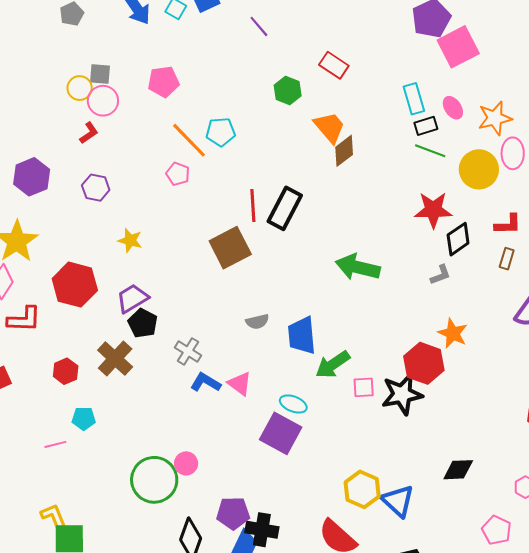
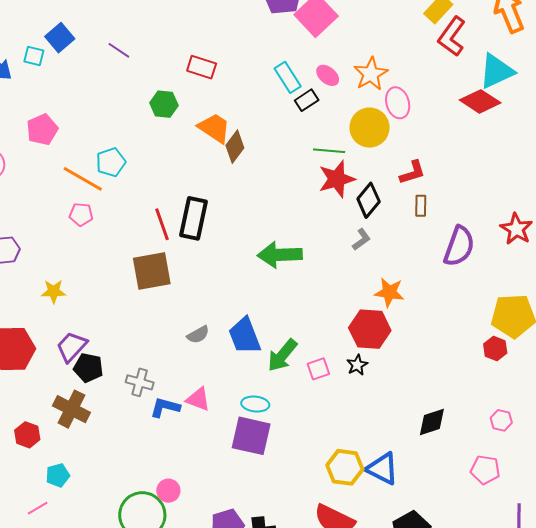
green line: (430, 151) -> (329, 151), moved
brown square: (230, 248) -> (152, 271), turned 33
black star: (402, 394) -> (357, 365), size x0.5

